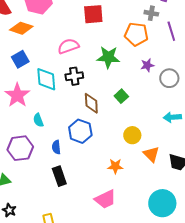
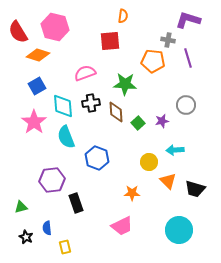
purple star: (147, 65) -> (162, 121), moved
brown diamond: (91, 103) -> (116, 112), moved
cyan arrow: (172, 117) -> (175, 150), moved
cyan semicircle: (38, 120) -> (66, 137), moved, size x1.6
blue semicircle: (56, 147) -> (47, 228), moved
purple hexagon: (20, 148) -> (52, 180), moved

